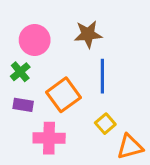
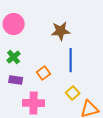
pink circle: (35, 40) -> (14, 24), moved
orange square: (63, 95) -> (44, 73), size x0.6

